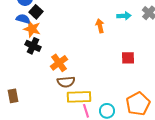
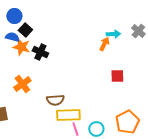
orange arrow: (100, 26) -> (104, 44), moved, turned 40
black cross: (33, 46) -> (40, 52), moved
orange cross: (59, 63) -> (22, 84), moved

